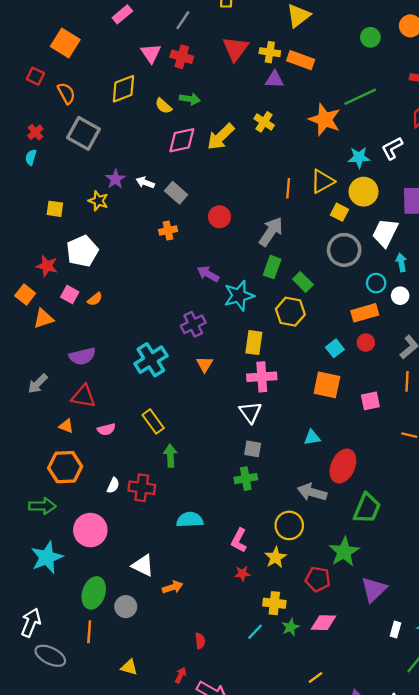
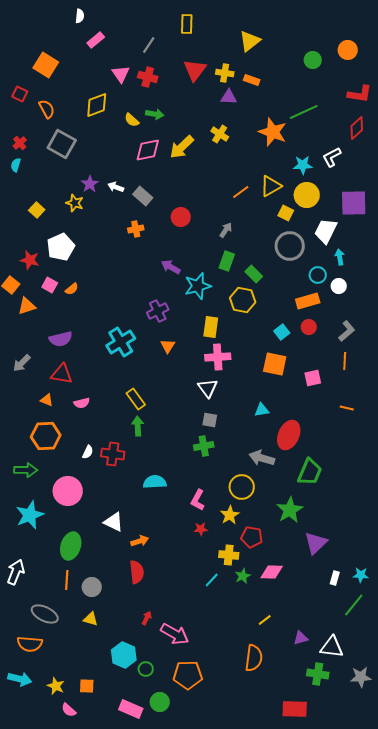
orange rectangle: (301, 60) -> (252, 80), size x0.7
orange line: (288, 188) -> (241, 192), turned 48
yellow square: (55, 209) -> (37, 210), turned 35
gray arrow: (271, 232) -> (226, 230), size x0.6
yellow rectangle: (153, 421) -> (136, 399), moved
red pentagon: (318, 579) -> (252, 537), moved
gray circle: (126, 607) -> (92, 587), moved
red semicircle: (200, 641) -> (137, 572), moved, size x1.6
gray ellipse: (50, 656) -> (45, 614), moved
yellow triangle: (129, 667) -> (91, 619), moved

